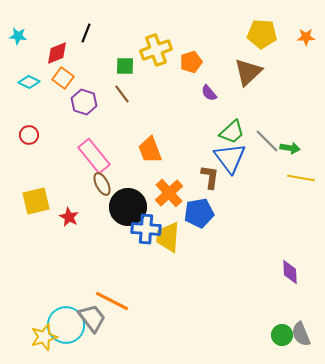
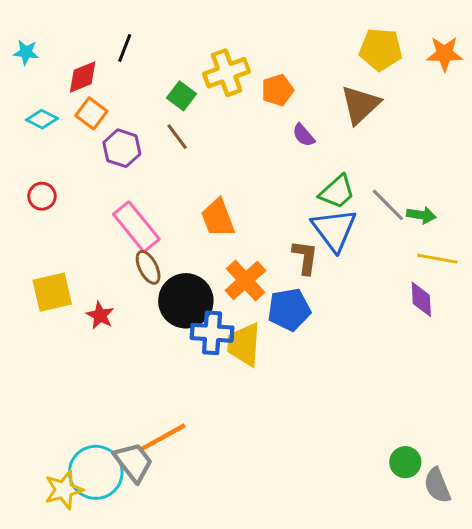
orange star: (306, 37) -> (445, 54), size x1.4
green square: (125, 66) -> (181, 96), turned 36
purple diamond: (290, 272) -> (421, 299), moved
orange line: (112, 301) -> (163, 437), turned -56
green circle: (282, 335) -> (405, 462), moved

